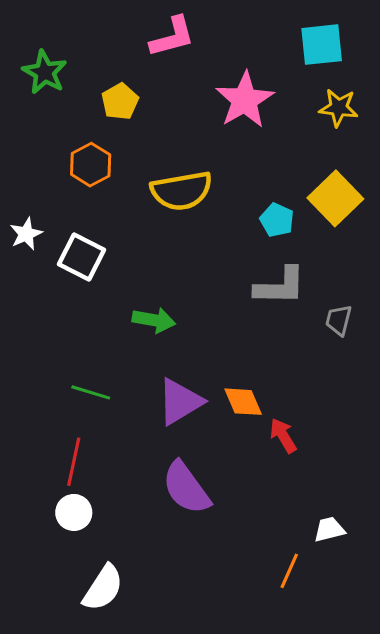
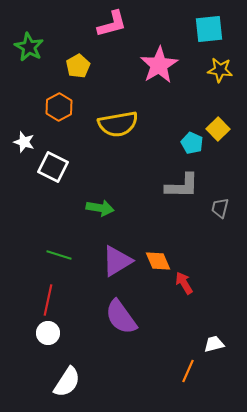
yellow square: (335, 198) -> (218, 129), size x0.7
cyan pentagon: (277, 220) -> (192, 143), moved
white star: (26, 234) -> (24, 142), moved, turned -30

